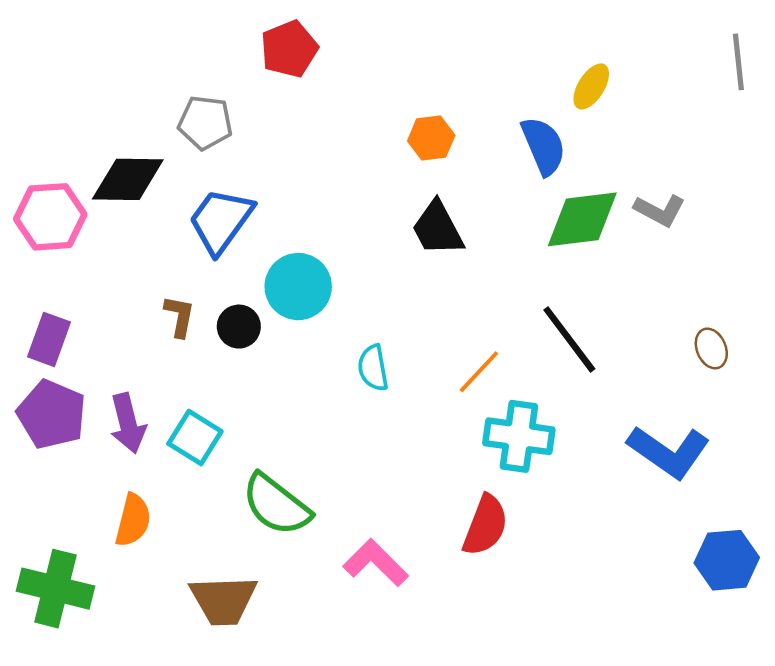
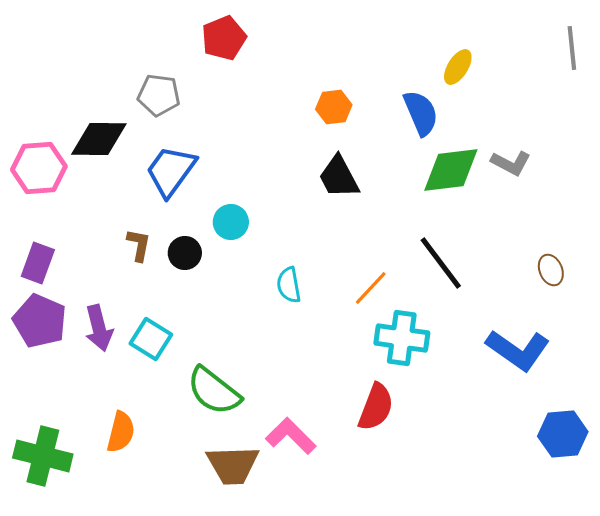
cyan circle: (298, 287) -> (231, 222), size x0.7
orange semicircle: (133, 520) -> (121, 432), moved
brown trapezoid: (223, 600) -> (233, 465), moved

